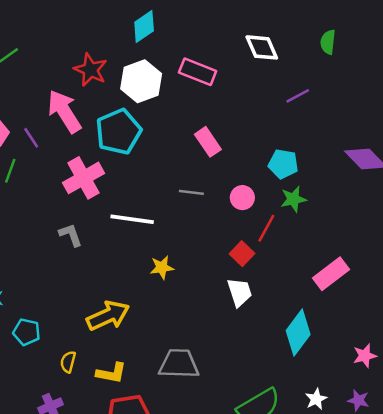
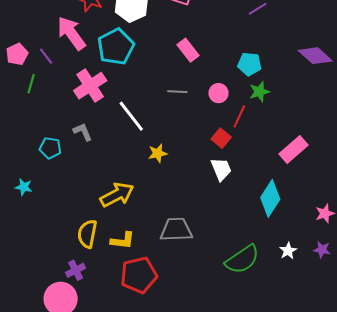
white line: (132, 219) -> (131, 116), turned 48
cyan pentagon: (27, 332) -> (50, 148), moved
yellow semicircle: (68, 362) -> (87, 234), size x1.6

